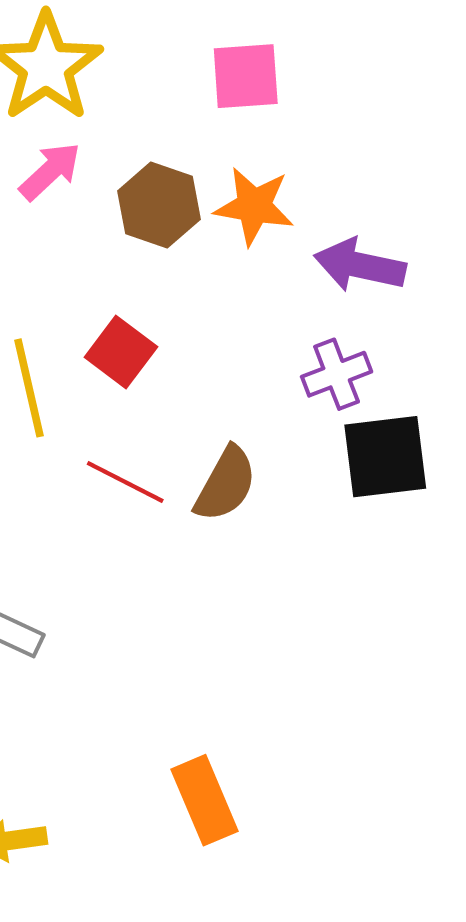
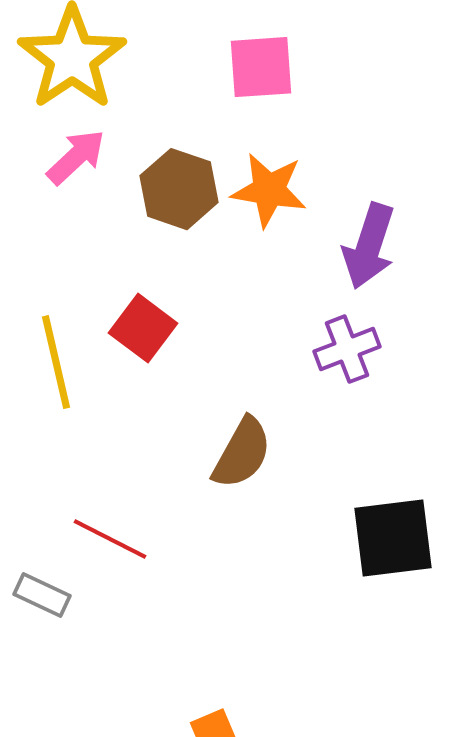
purple arrow: (360, 265) -> (369, 246), turned -84
black square: (385, 457) -> (393, 538), moved
red line: (125, 482) -> (110, 539), moved

